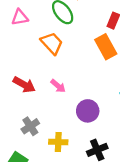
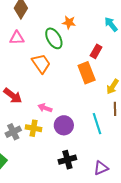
pink arrow: (58, 86) -> (45, 108), moved, turned 152
yellow cross: (58, 142) -> (34, 128), moved

